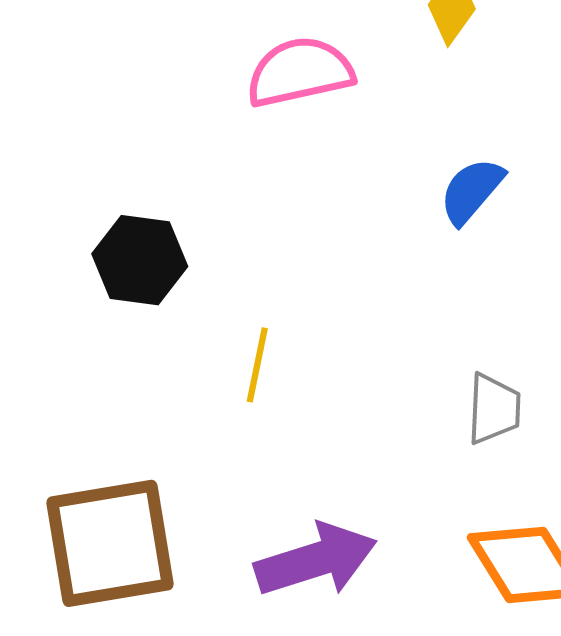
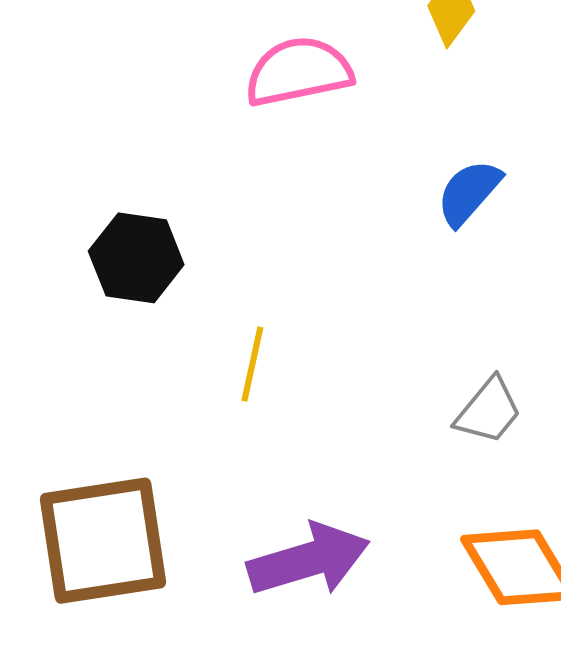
gray trapezoid: (494, 409) -> (488, 411), turned 36

